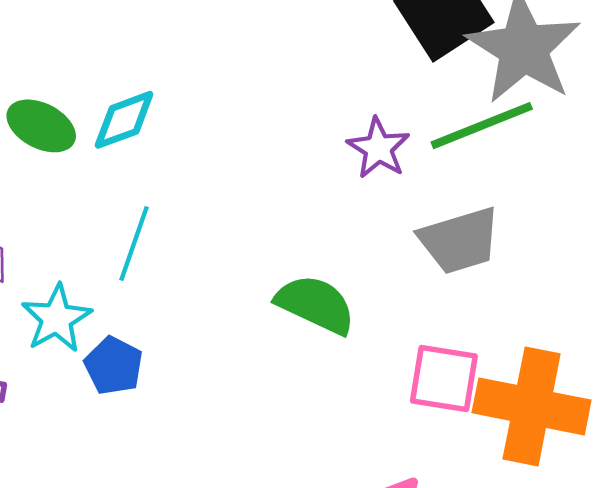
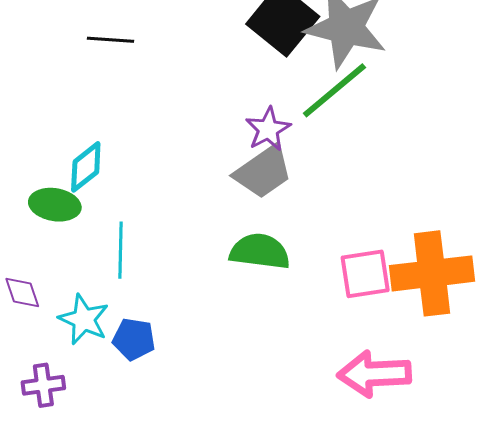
green ellipse: (41, 126) -> (55, 205), moved
purple star: (378, 148) -> (268, 129), turned 30
gray trapezoid: (460, 240) -> (263, 172), moved

